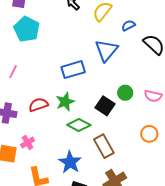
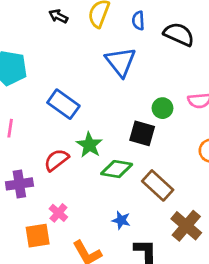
blue semicircle: (128, 25) -> (138, 21), turned -48
blue rectangle: (73, 70) -> (63, 104), moved, turned 70
blue star: (70, 162) -> (121, 220), size x0.6

